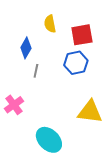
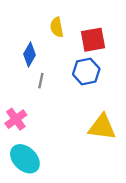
cyan ellipse: (49, 140) -> (25, 159), moved

